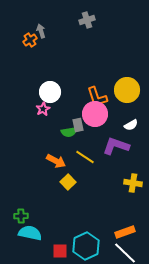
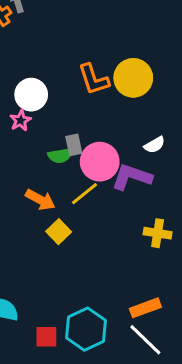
yellow circle: (127, 90) -> (133, 78), moved
orange L-shape: (97, 97) -> (94, 79), moved
pink circle: (95, 114) -> (100, 162), moved
yellow line: (85, 157) -> (84, 194), turned -72

